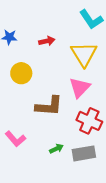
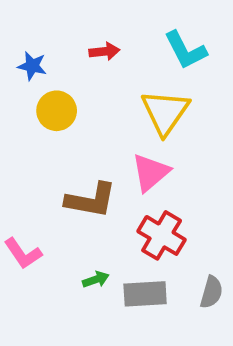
red arrow: (47, 41) -> (104, 51), moved
yellow circle: (21, 73) -> (57, 111), moved

